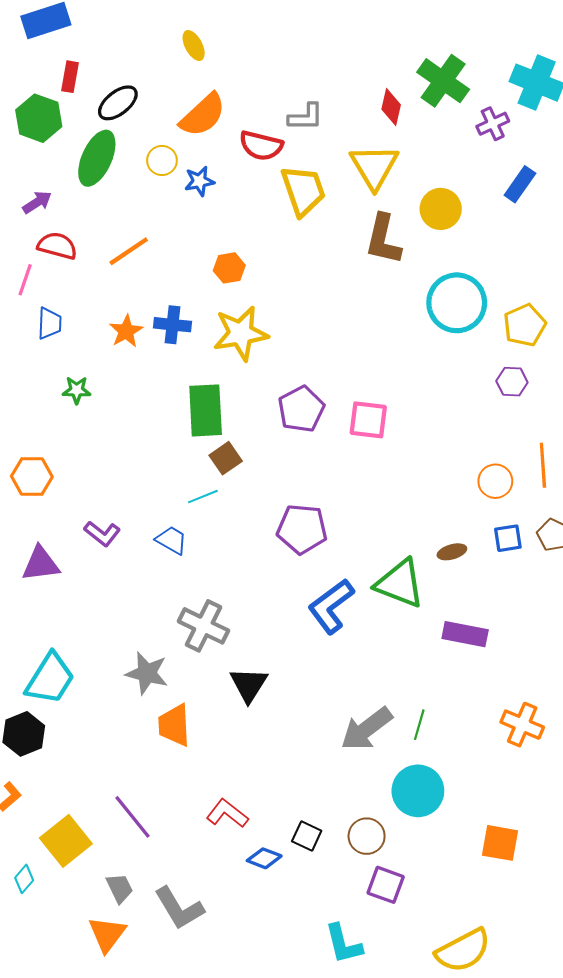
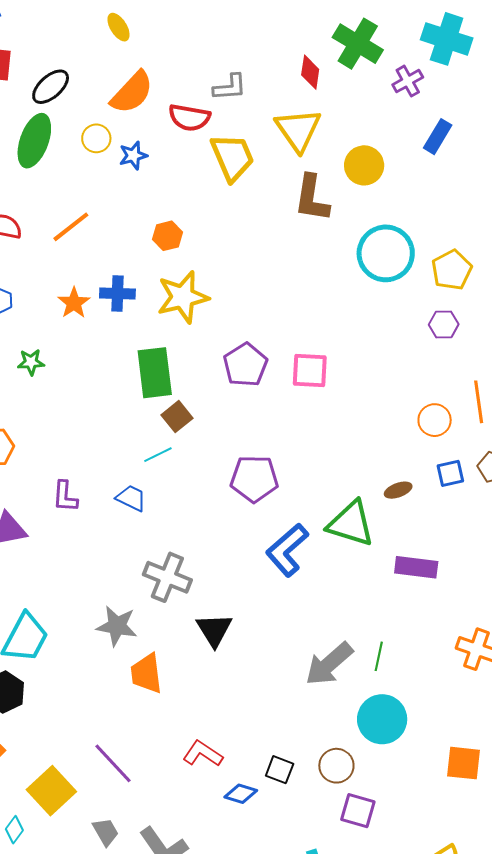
purple L-shape: (102, 534) -> (65, 497), turned 60

